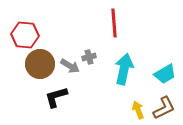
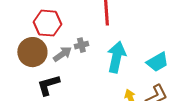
red hexagon: (25, 35) -> (47, 23), moved
gray arrow: (70, 66) -> (62, 54), turned -66

